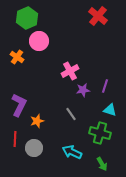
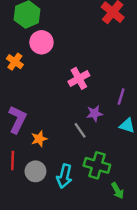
purple star: (83, 90) -> (95, 113), moved
green cross: (100, 133) -> (97, 165), moved
cyan arrow: (72, 152) -> (64, 176), moved, turned -102

